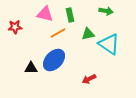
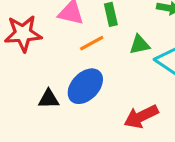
red star: (15, 27) -> (23, 34), size x1.6
red arrow: (89, 79) -> (141, 117), size x1.5

